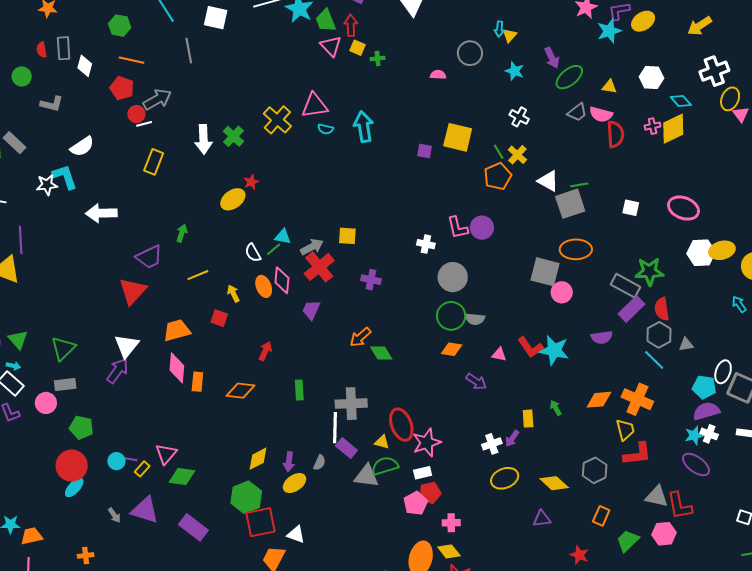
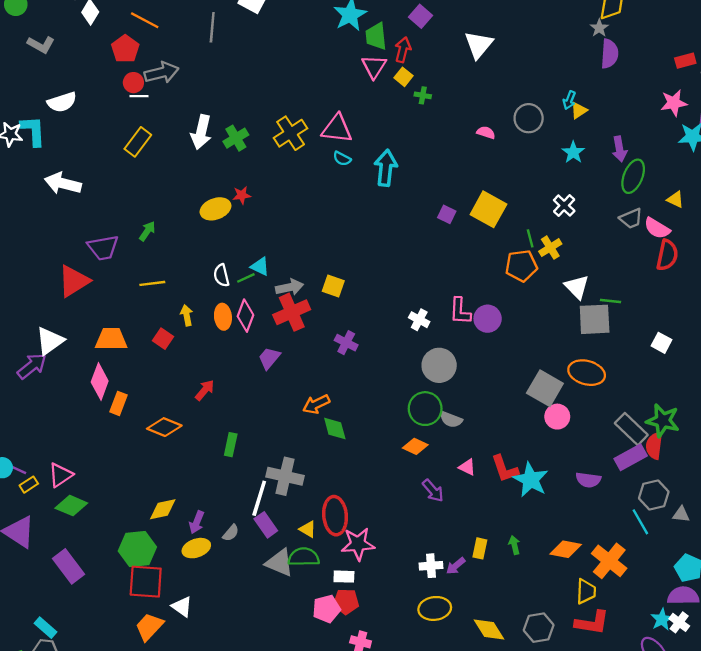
green ellipse: (569, 77) -> (633, 176), turned -44
red semicircle: (662, 309) -> (654, 446), moved
cyan star: (694, 435) -> (662, 619), turned -30

